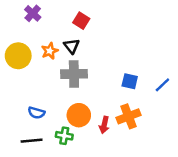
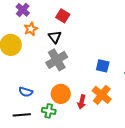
orange star: (50, 51) -> (31, 29), moved
gray cross: (74, 74) -> (57, 60), turned -30
orange cross: (129, 116) -> (102, 95), turned -30

